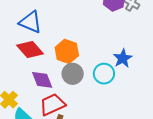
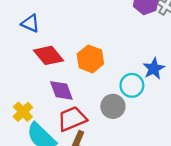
blue triangle: (30, 22) -> (30, 23), moved, size x0.7
gray circle: (73, 74) -> (113, 106), moved

